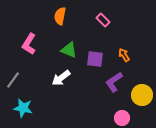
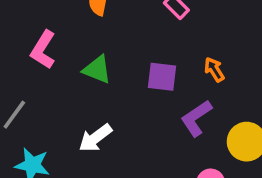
green triangle: (69, 50) -> (97, 70), moved
white arrow: (61, 78) -> (95, 138), moved

